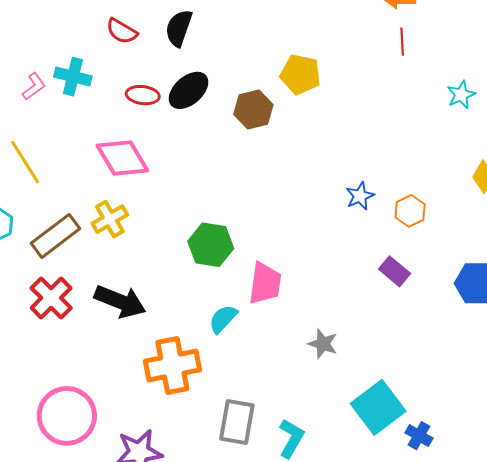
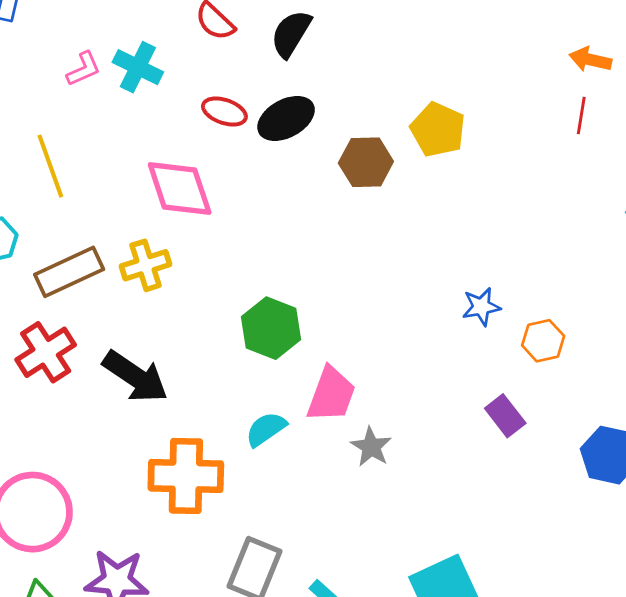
gray star: (323, 344) -> (371, 447), moved

